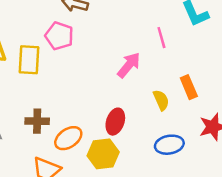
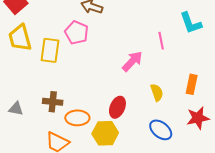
orange rectangle: (189, 87) -> (192, 84), moved, turned 30
orange ellipse: (68, 138) -> (77, 118), turned 30
blue ellipse: (169, 145) -> (161, 130), turned 45

